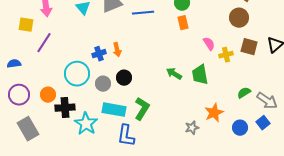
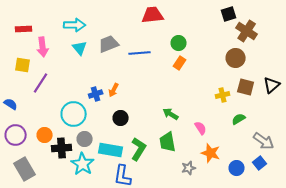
orange rectangle: (183, 23) -> (180, 63), turned 48
pink semicircle: (209, 44) -> (201, 128), moved
orange arrow: (117, 50) -> (114, 90), turned 40
blue semicircle: (14, 64) -> (11, 104), turned 40
green trapezoid: (200, 75) -> (168, 142), moved
gray circle: (103, 84) -> (85, 139), moved
green semicircle: (244, 93) -> (239, 119), moved
orange star: (214, 113) -> (211, 153), turned -30

